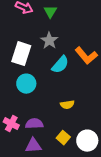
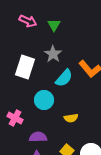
cyan circle: (26, 84) -> (44, 100), moved
pink cross: (11, 124) -> (15, 118), moved

